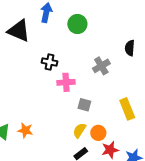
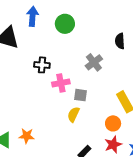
gray square: (84, 105) -> (81, 95), moved
yellow semicircle: (79, 130) -> (74, 114), moved
orange circle: (98, 133) -> (113, 123), moved

